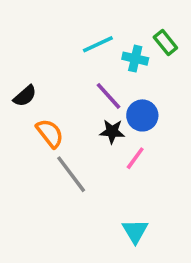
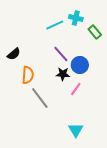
green rectangle: (165, 43) -> (95, 32), moved
cyan cross: (135, 59) -> (76, 18), moved
orange semicircle: (50, 133) -> (28, 75), turned 42

